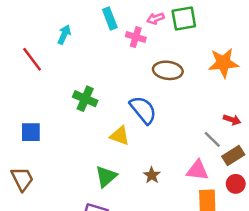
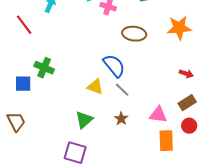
green cross: (85, 99) -> (44, 68), moved
gray line: (212, 139) -> (122, 90), moved

